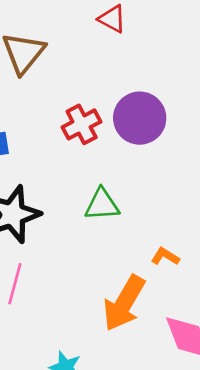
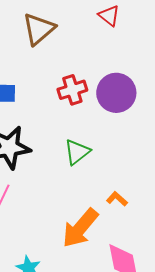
green triangle: (102, 205) -> (77, 152), turned -44

